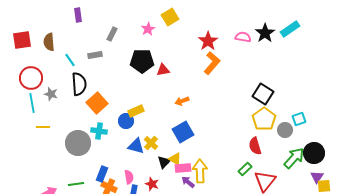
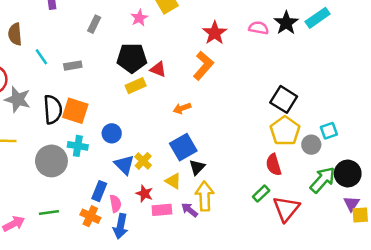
gray rectangle: (95, 55) -> (73, 66), moved
orange L-shape: (212, 63) -> (203, 66), moved
red triangle: (163, 70) -> (158, 69), turned 32
black semicircle: (79, 84) -> (53, 109), moved
gray star: (51, 94) -> (18, 99), size x1.5
orange square: (97, 103) -> (75, 111), turned -30
yellow rectangle: (136, 111) -> (136, 86), moved
blue triangle: (136, 146) -> (124, 165), turned 30
black triangle: (164, 162) -> (197, 167), moved
pink rectangle: (183, 168) -> (162, 210), moved
blue rectangle: (102, 174) -> (99, 191), moved
red star: (152, 184) -> (144, 194), moved

